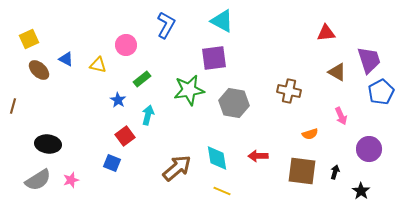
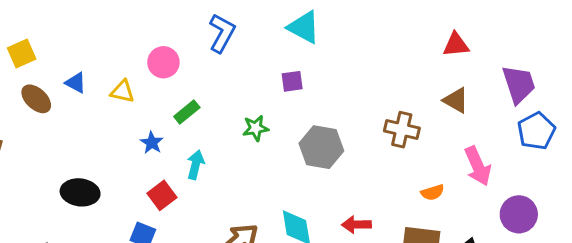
purple square: (214, 58) -> (292, 81), size x0.6
brown triangle: (337, 72) -> (456, 100), moved
green star: (189, 90) -> (256, 128), size x0.6
pink arrow: (341, 116) -> (478, 166), size x1.5
black ellipse: (48, 144) -> (80, 192), moved

